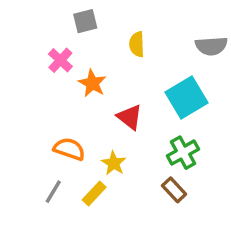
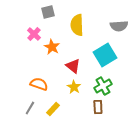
yellow semicircle: (137, 44) -> (77, 25), size x1.5
yellow star: (114, 163) -> (74, 87), moved
brown rectangle: (174, 190) -> (98, 107), turned 40

